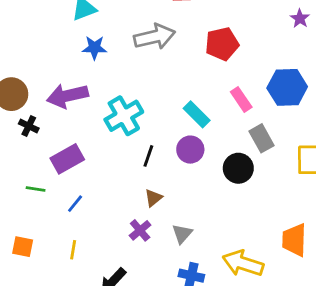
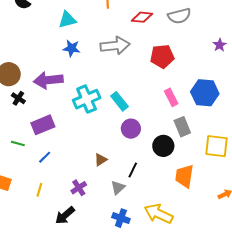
cyan rectangle: (197, 114) -> (120, 101), moved
black line: (148, 156) -> (133, 170), moved
purple cross: (140, 230) -> (79, 188), moved
orange trapezoid: (294, 240) -> (184, 176), moved

